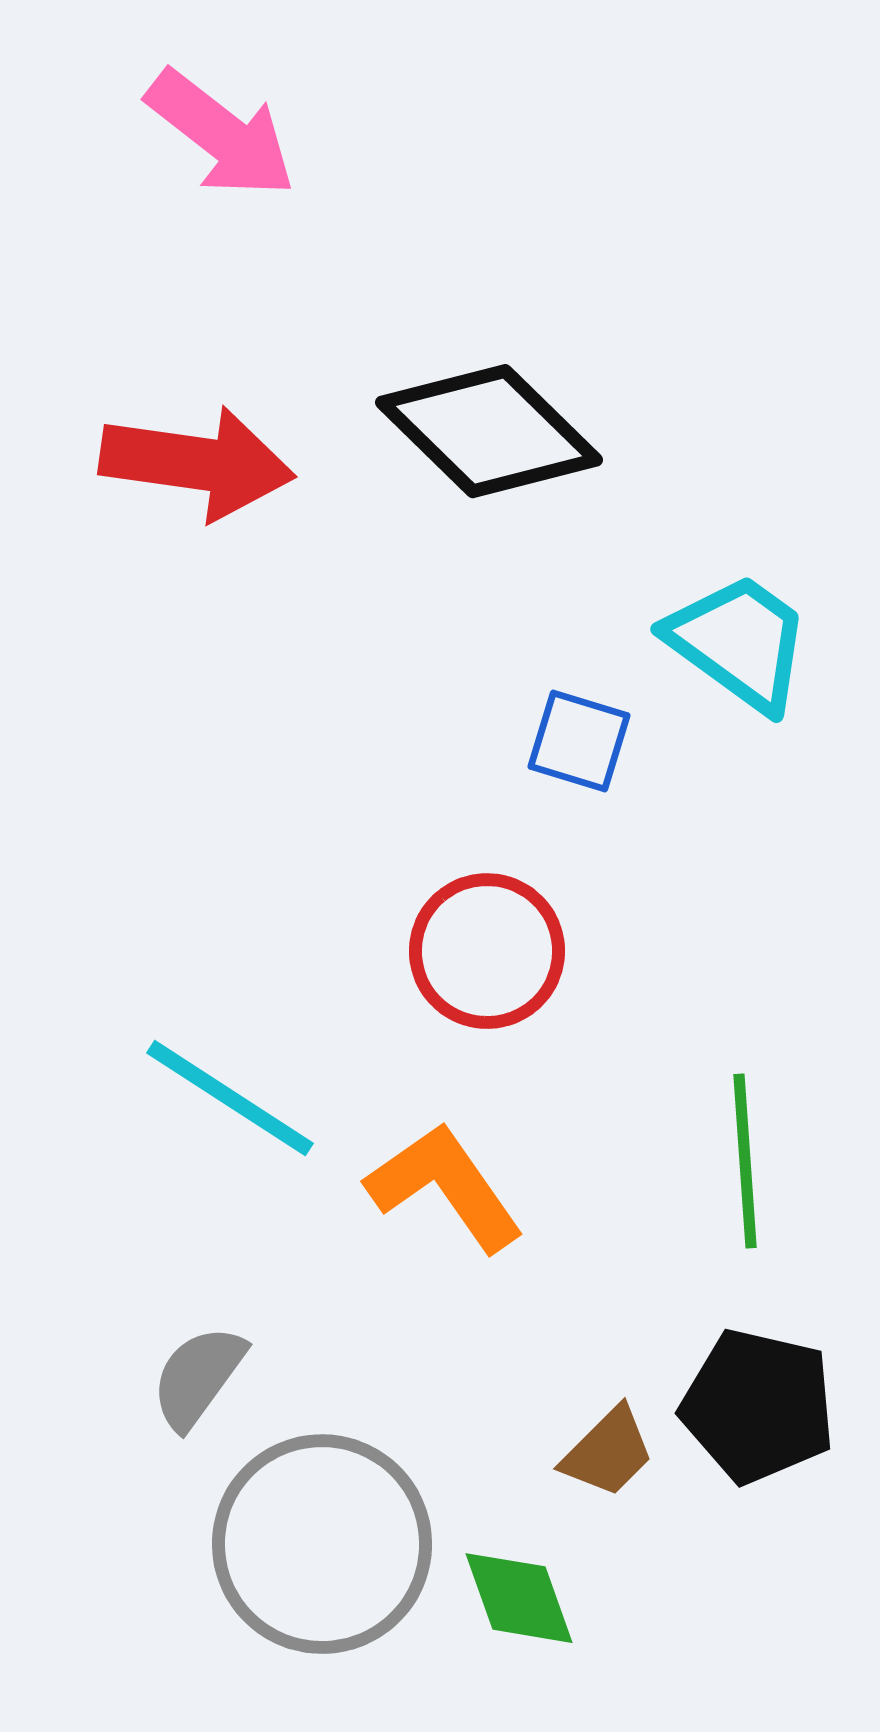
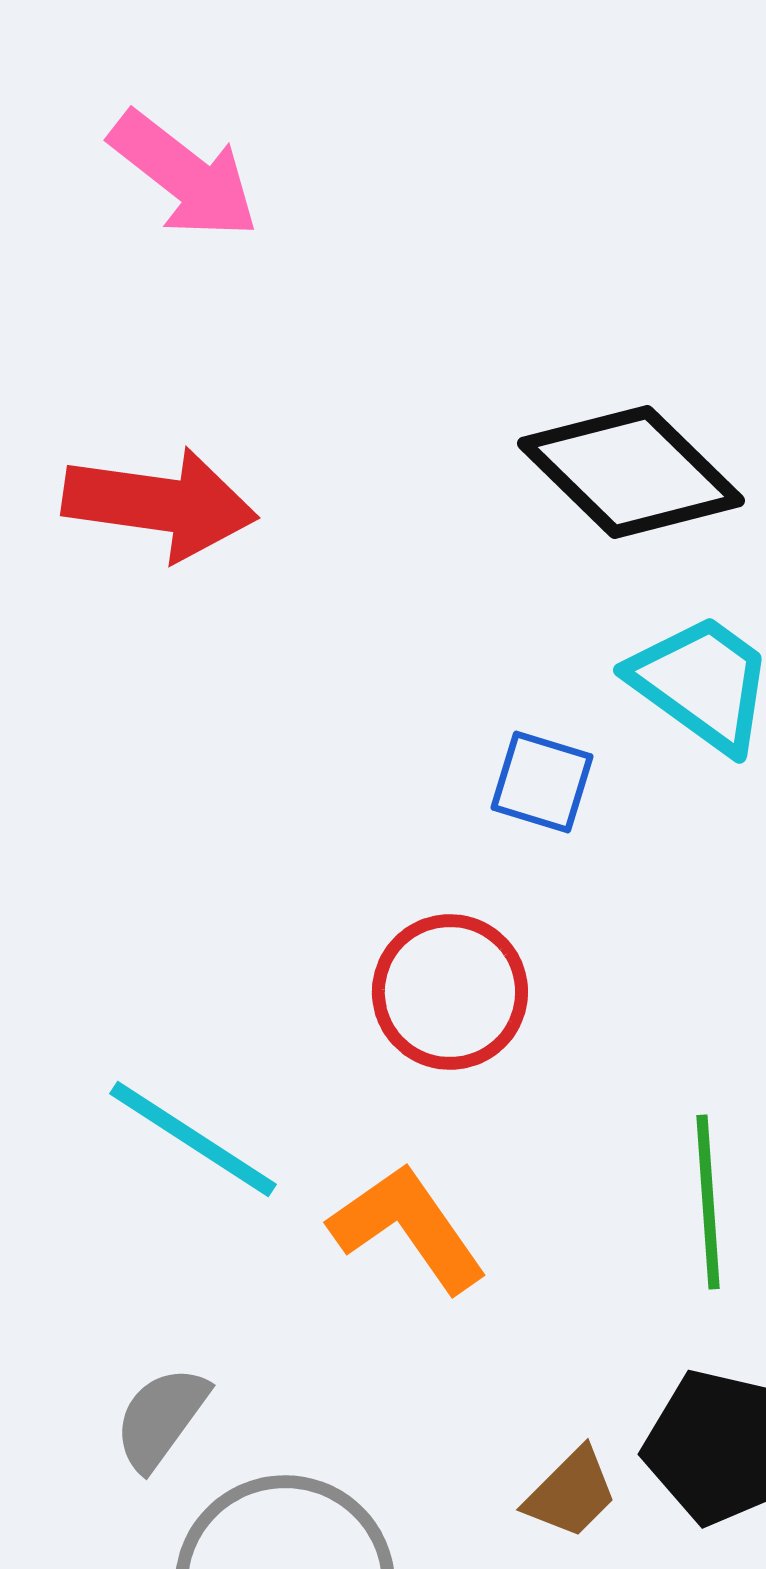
black diamond: (489, 431) -> (631, 472), moved

